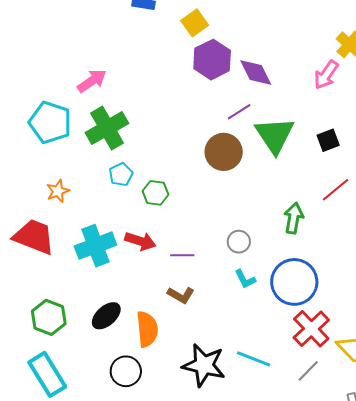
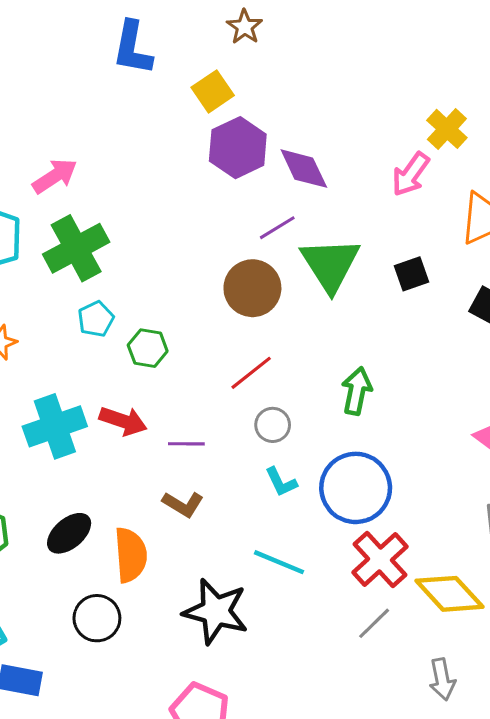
red line: (335, 190) -> (251, 373), moved
cyan line: (254, 359) -> (279, 562), moved

